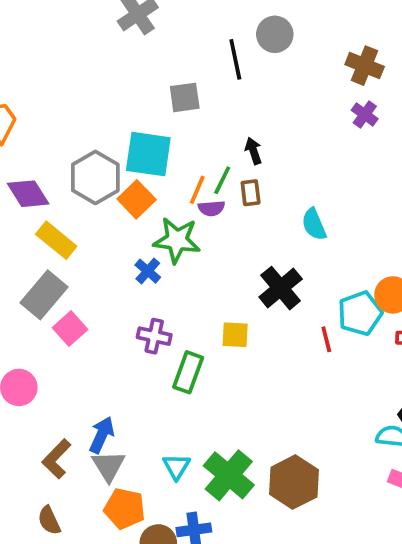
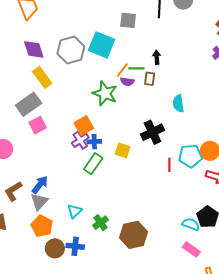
green line: (222, 180) -> (136, 68), turned 49
orange square: (137, 199) -> (84, 126), moved
blue cross: (148, 271) -> (94, 142), moved, turned 32
purple cross: (154, 336) -> (80, 140), turned 30
green cross: (229, 475) -> (101, 223), size x0.6

